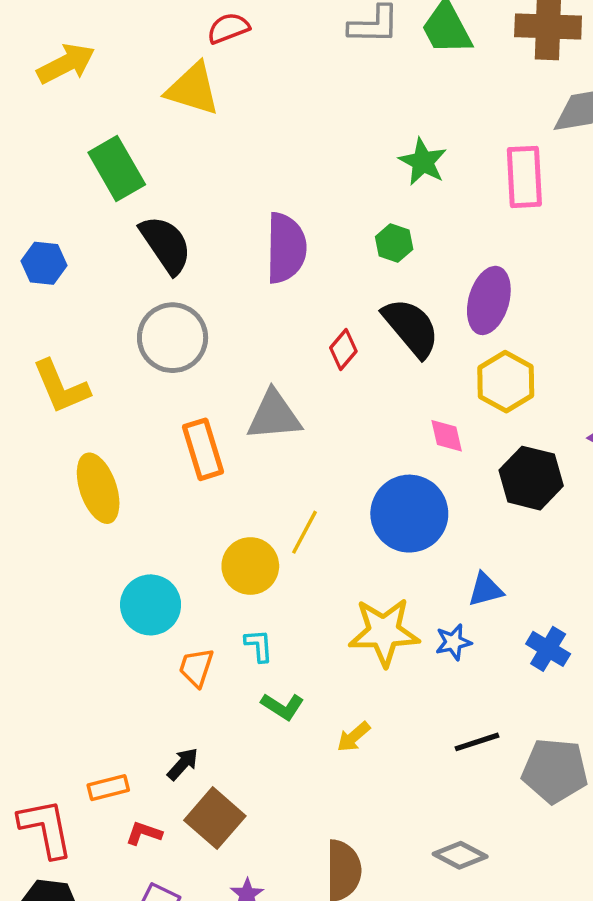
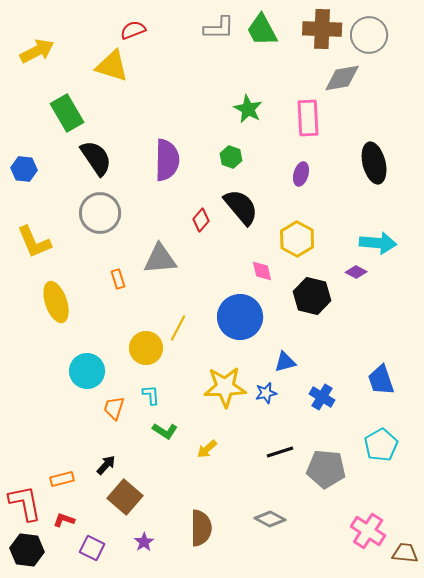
purple ellipse: (489, 300) -> (301, 174), moved, size x0.6
orange rectangle: (203, 449) -> (118, 279), size x0.6
red L-shape: (144, 833) -> (64, 520), moved

